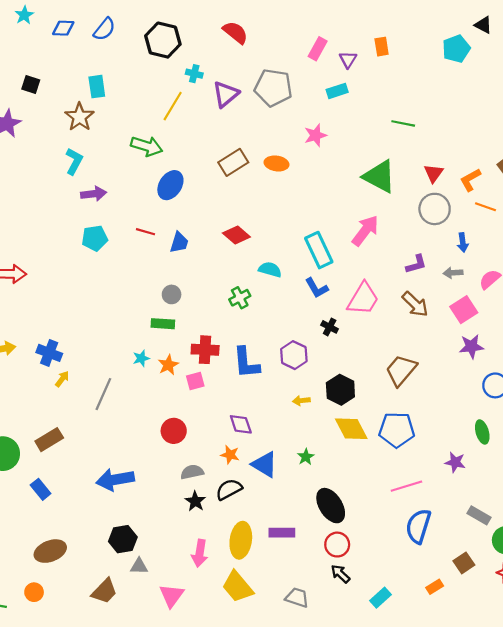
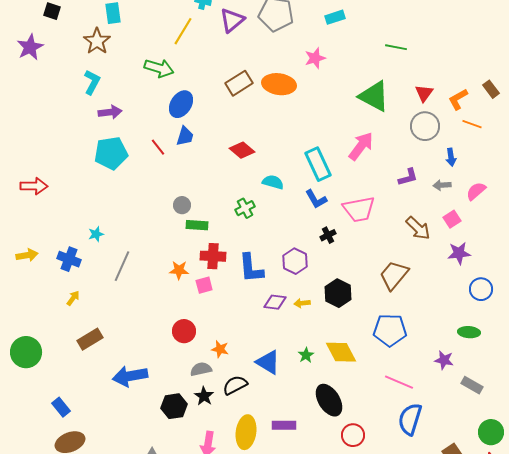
orange ellipse: (277, 163) -> (279, 84), size x1.5
red line: (146, 232) -> (158, 147), turned 36
cyan pentagon: (95, 238) -> (111, 153), size x1.4
blue trapezoid: (179, 243) -> (185, 136), moved
pink trapezoid: (363, 299) -> (359, 209), turned 48
brown arrow: (415, 304) -> (418, 228), moved
pink square: (464, 310) -> (452, 219), size x0.7
green rectangle: (163, 324) -> (197, 225), moved
black cross: (330, 327) -> (328, 235), turned 35
cyan star: (141, 358) -> (96, 234), moved
orange star: (168, 365) -> (179, 270), turned 30
yellow arrow: (62, 379) -> (73, 298), moved
gray line: (103, 394) -> (122, 266), moved
purple diamond: (241, 424) -> (275, 302), moved, turned -65
yellow diamond: (351, 429) -> (341, 352), moved
green ellipse: (482, 432) -> (469, 332), turned -70
brown rectangle: (49, 440) -> (90, 339), moved
orange star: (230, 455) -> (220, 349), moved
pink line: (406, 486) -> (399, 382), turned 40
blue rectangle: (41, 489) -> (61, 407), moved
gray rectangle: (479, 515) -> (472, 385), moved
black hexagon: (123, 539) -> (174, 406), moved
red circle: (337, 545) -> (353, 435), moved

